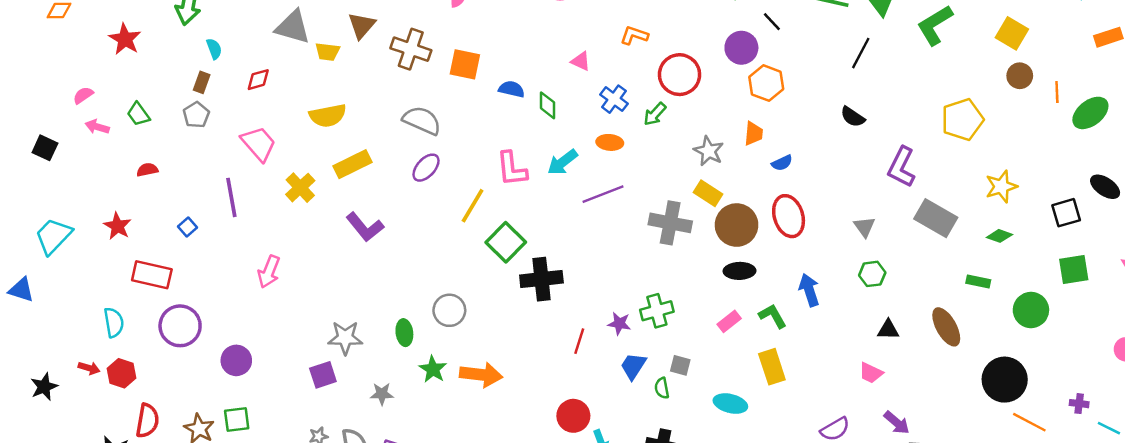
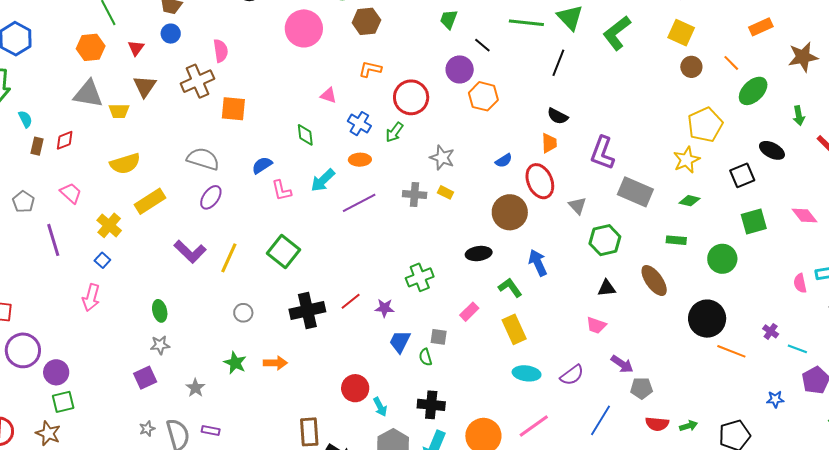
brown cross: (411, 49) -> (197, 81), moved, turned -36
brown rectangle: (202, 82) -> (37, 146), moved
blue semicircle: (512, 89) -> (262, 165), moved, turned -40
orange line: (1057, 92) -> (731, 63), moved, turned -36
gray pentagon: (196, 115) -> (23, 202), moved
yellow pentagon: (962, 120) -> (705, 125), moved
orange trapezoid: (753, 134) -> (549, 143), moved
pink trapezoid: (259, 144) -> (71, 193), size x0.7
pink L-shape: (512, 169) -> (282, 190), size x0.7
yellow rectangle: (708, 193) -> (446, 192), size x0.7
yellow line: (473, 206) -> (229, 258), moved
red ellipse: (789, 216) -> (540, 181), moved
gray cross: (670, 223) -> (415, 194), moved, size x0.7
brown circle: (737, 225) -> (510, 212), moved
blue square: (187, 227) -> (102, 260), moved
purple L-shape: (365, 227) -> (190, 252), moved
green hexagon: (872, 274) -> (605, 240), moved, size x1.4
black cross: (541, 279) -> (307, 310), moved
gray circle: (449, 310) -> (243, 313), size x0.7
green cross: (657, 311) -> (420, 277), moved
pink rectangle: (729, 321) -> (469, 312), moved
green ellipse: (404, 333) -> (160, 311), moved
gray star: (345, 338) -> (160, 345), size x0.7
red line: (579, 341) -> (351, 301), moved, turned 40
purple circle: (236, 360) -> (56, 372), moved
orange arrow: (481, 375) -> (275, 363), size x0.7
gray star: (382, 394) -> (195, 388), turned -30
cyan ellipse: (730, 404) -> (527, 373), moved
purple cross: (1079, 404) -> (771, 331), turned 35
green square: (237, 420) -> (63, 402), moved

